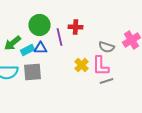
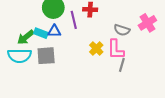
green arrow: (12, 43) -> (26, 37), moved
cyan rectangle: (28, 50) -> (41, 33), turned 48
gray line: (106, 81) -> (122, 65), turned -56

